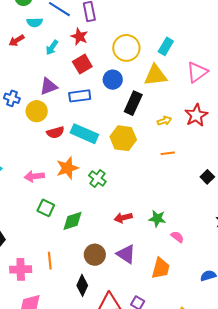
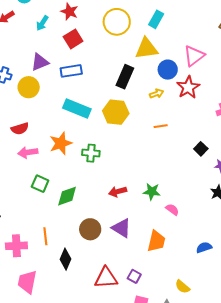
pink triangle: (197, 72) -> (194, 56), moved
blue circle: (113, 80) -> (168, 70), moved
red semicircle: (55, 132) -> (20, 129), moved
green cross: (97, 178) -> (91, 153), turned -30
black diamond: (82, 285) -> (65, 259), moved

